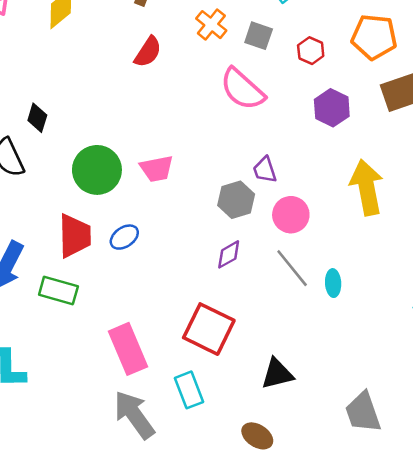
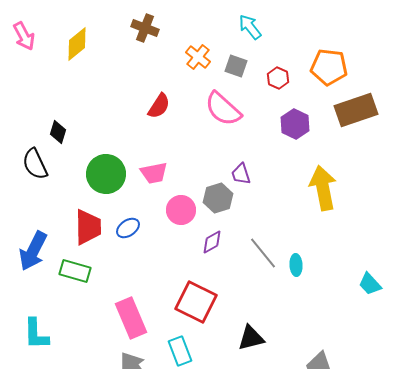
red semicircle: (148, 52) -> (159, 106), moved
pink circle: (291, 215) -> (181, 210), moved

